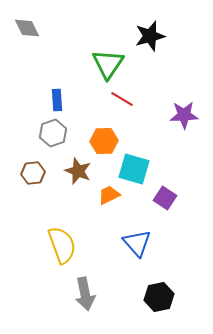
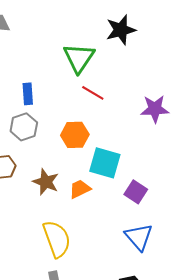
brown star: (78, 171) -> (46, 182), moved
blue triangle: (137, 243) -> (139, 237), moved
yellow semicircle: (62, 245) -> (57, 239), moved

